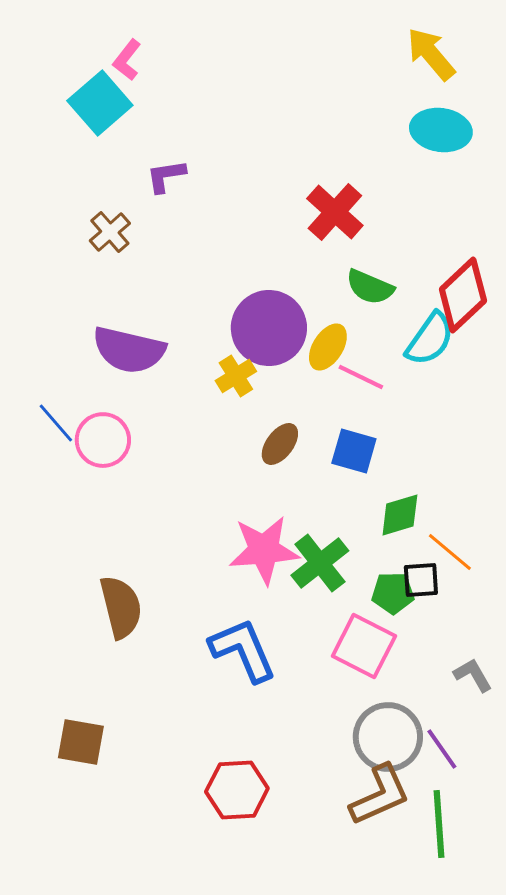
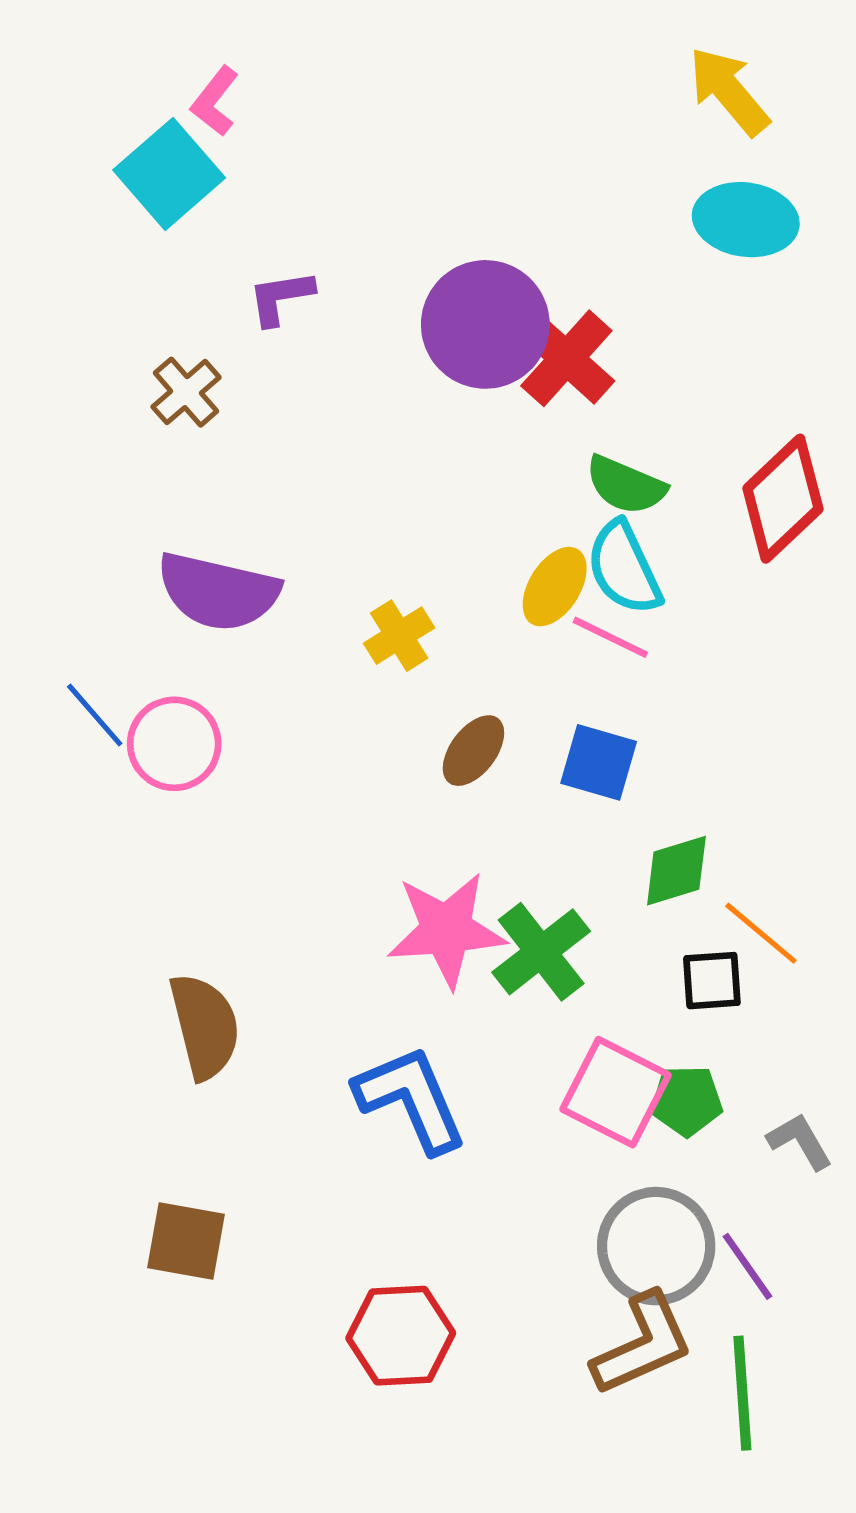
purple circle: (269, 328) -> (485, 324), moved
cyan semicircle: (430, 339) -> (624, 568), moved, turned 120
green pentagon: (393, 593) -> (687, 1101), moved
brown square: (81, 742) -> (186, 1241), moved

